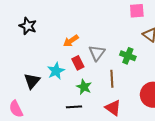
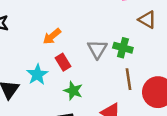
gray triangle: (97, 53) -> (97, 49), moved
brown line: (112, 79) -> (128, 79), moved

